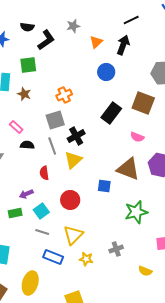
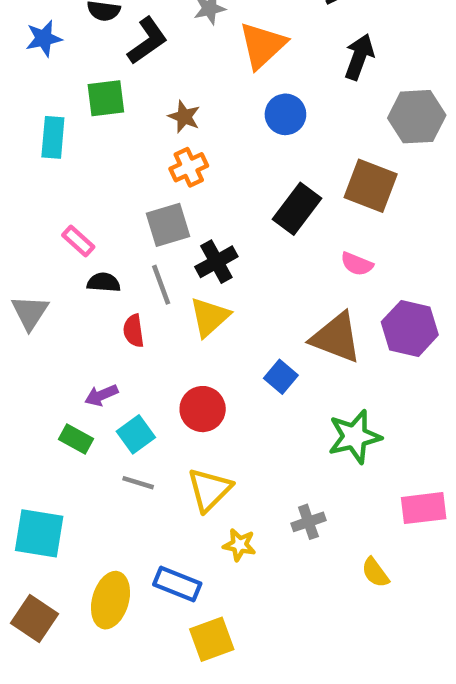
orange triangle: (96, 42) -> (262, 45), size x1.6
black arrow: (123, 45) -> (359, 57), moved
brown star: (24, 94) -> (184, 117), moved
red semicircle: (44, 173) -> (134, 331), moved
blue square: (104, 186) -> (281, 377), turned 32
green rectangle: (15, 213) -> (76, 439), turned 40
blue rectangle: (53, 257) -> (177, 584), moved
yellow semicircle: (145, 271) -> (375, 572), turned 32

